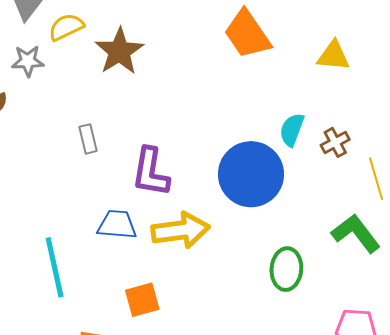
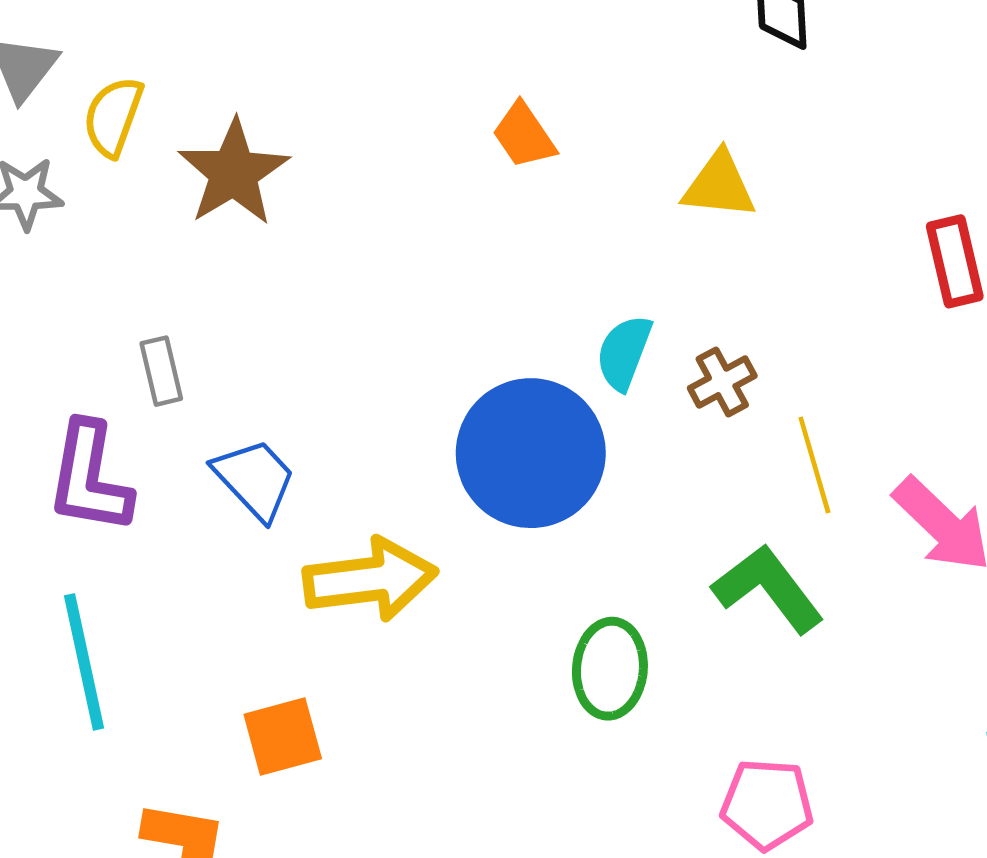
yellow semicircle: (66, 27) -> (113, 117), turned -45
orange trapezoid: (247, 34) -> (524, 135), size x0.6
purple L-shape: (151, 172) -> (89, 478), moved
blue trapezoid: (117, 225) -> (255, 479), moved, turned 42

